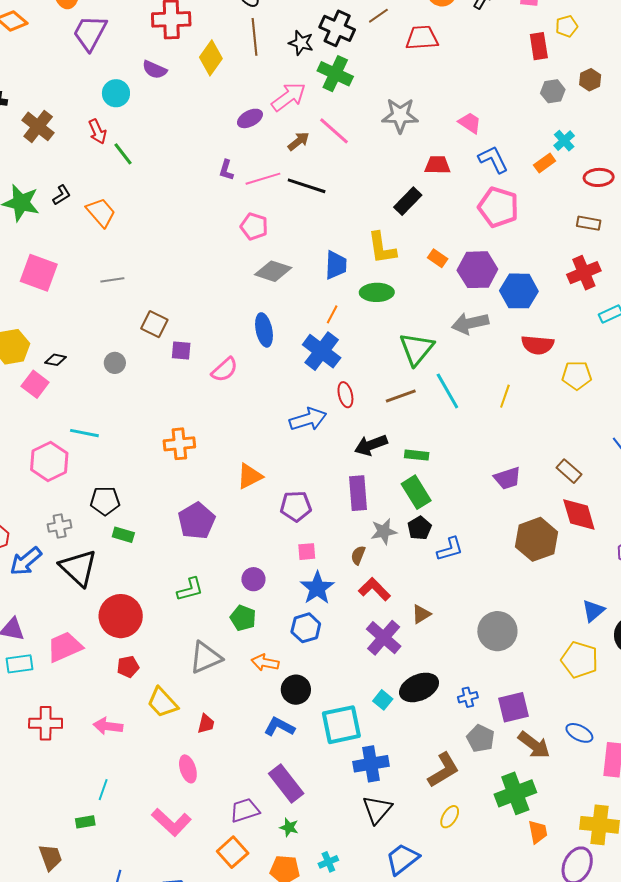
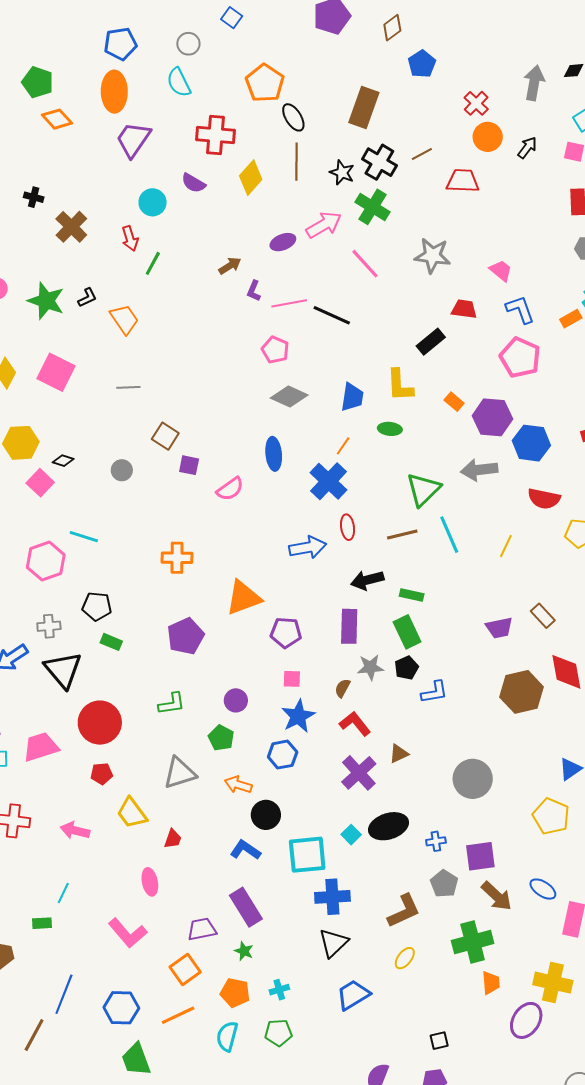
brown arrow: (299, 141) -> (230, 266), moved
green line: (123, 154) -> (153, 263), turned 60
green ellipse: (377, 292) -> (390, 429), size x0.7
brown rectangle: (569, 471) -> (543, 616), moved
orange triangle: (250, 476) -> (243, 598), size x1.4

